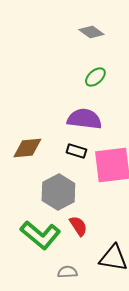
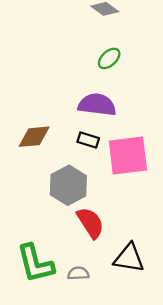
red semicircle: (78, 226) -> (90, 223), size x1.4
green L-shape: (40, 235) -> (35, 263), moved, turned 36

